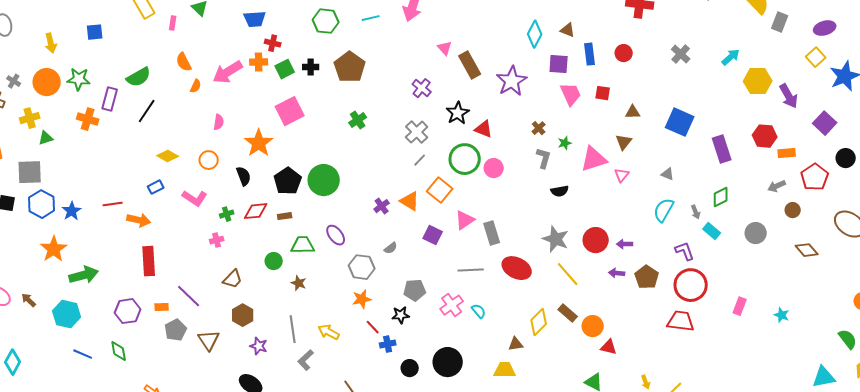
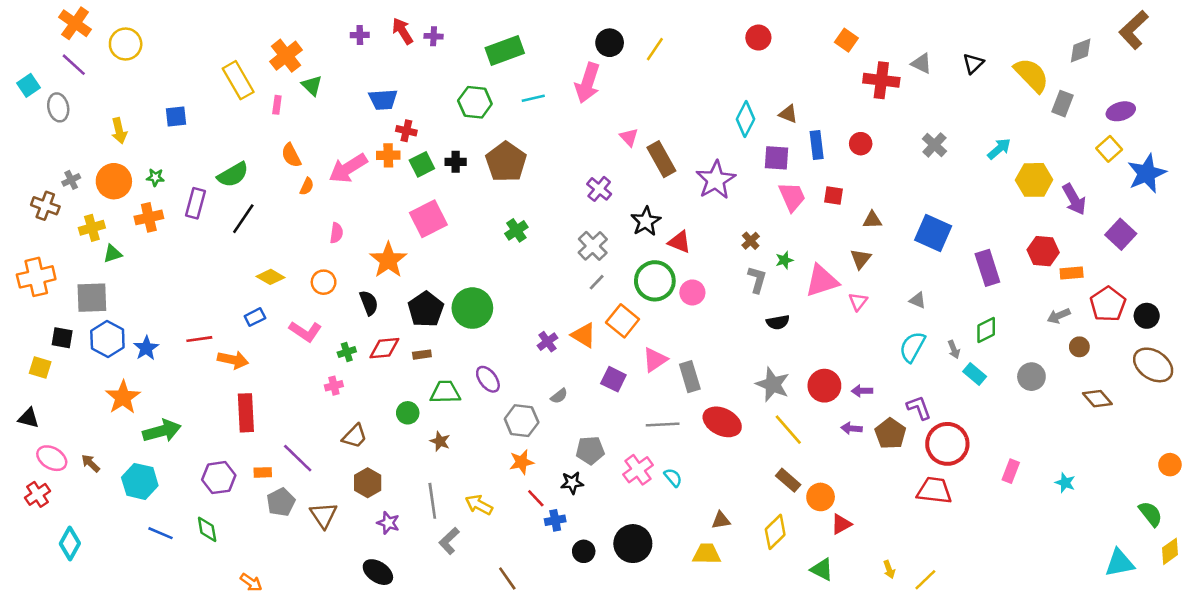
green star: (79, 79) -> (155, 177), size x0.6
gray cross: (14, 81) -> (71, 180), turned 32
orange cross: (88, 119) -> (149, 217), moved, turned -30
black circle: (846, 158) -> (1147, 316), moved
purple L-shape: (685, 251) -> (919, 408), moved
yellow diamond: (539, 322) -> (775, 532), moved
red triangle: (609, 347) -> (841, 524), turned -42

